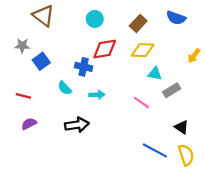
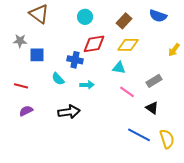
blue square: (41, 61) -> (37, 55), turned 35
cyan triangle: (155, 74) -> (119, 68), moved
black triangle: (182, 127) -> (152, 108), moved

